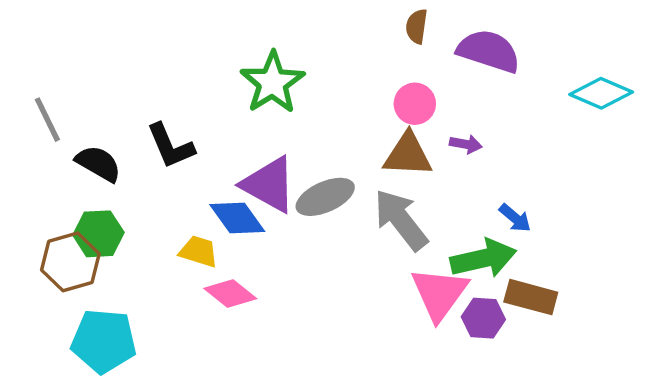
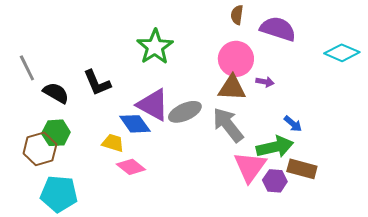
pink circle: (415, 104) -> (236, 59), size x1.5

